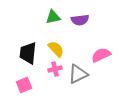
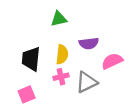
purple semicircle: (80, 20) -> (89, 43), moved
yellow semicircle: (56, 49) -> (62, 54), turned 48

